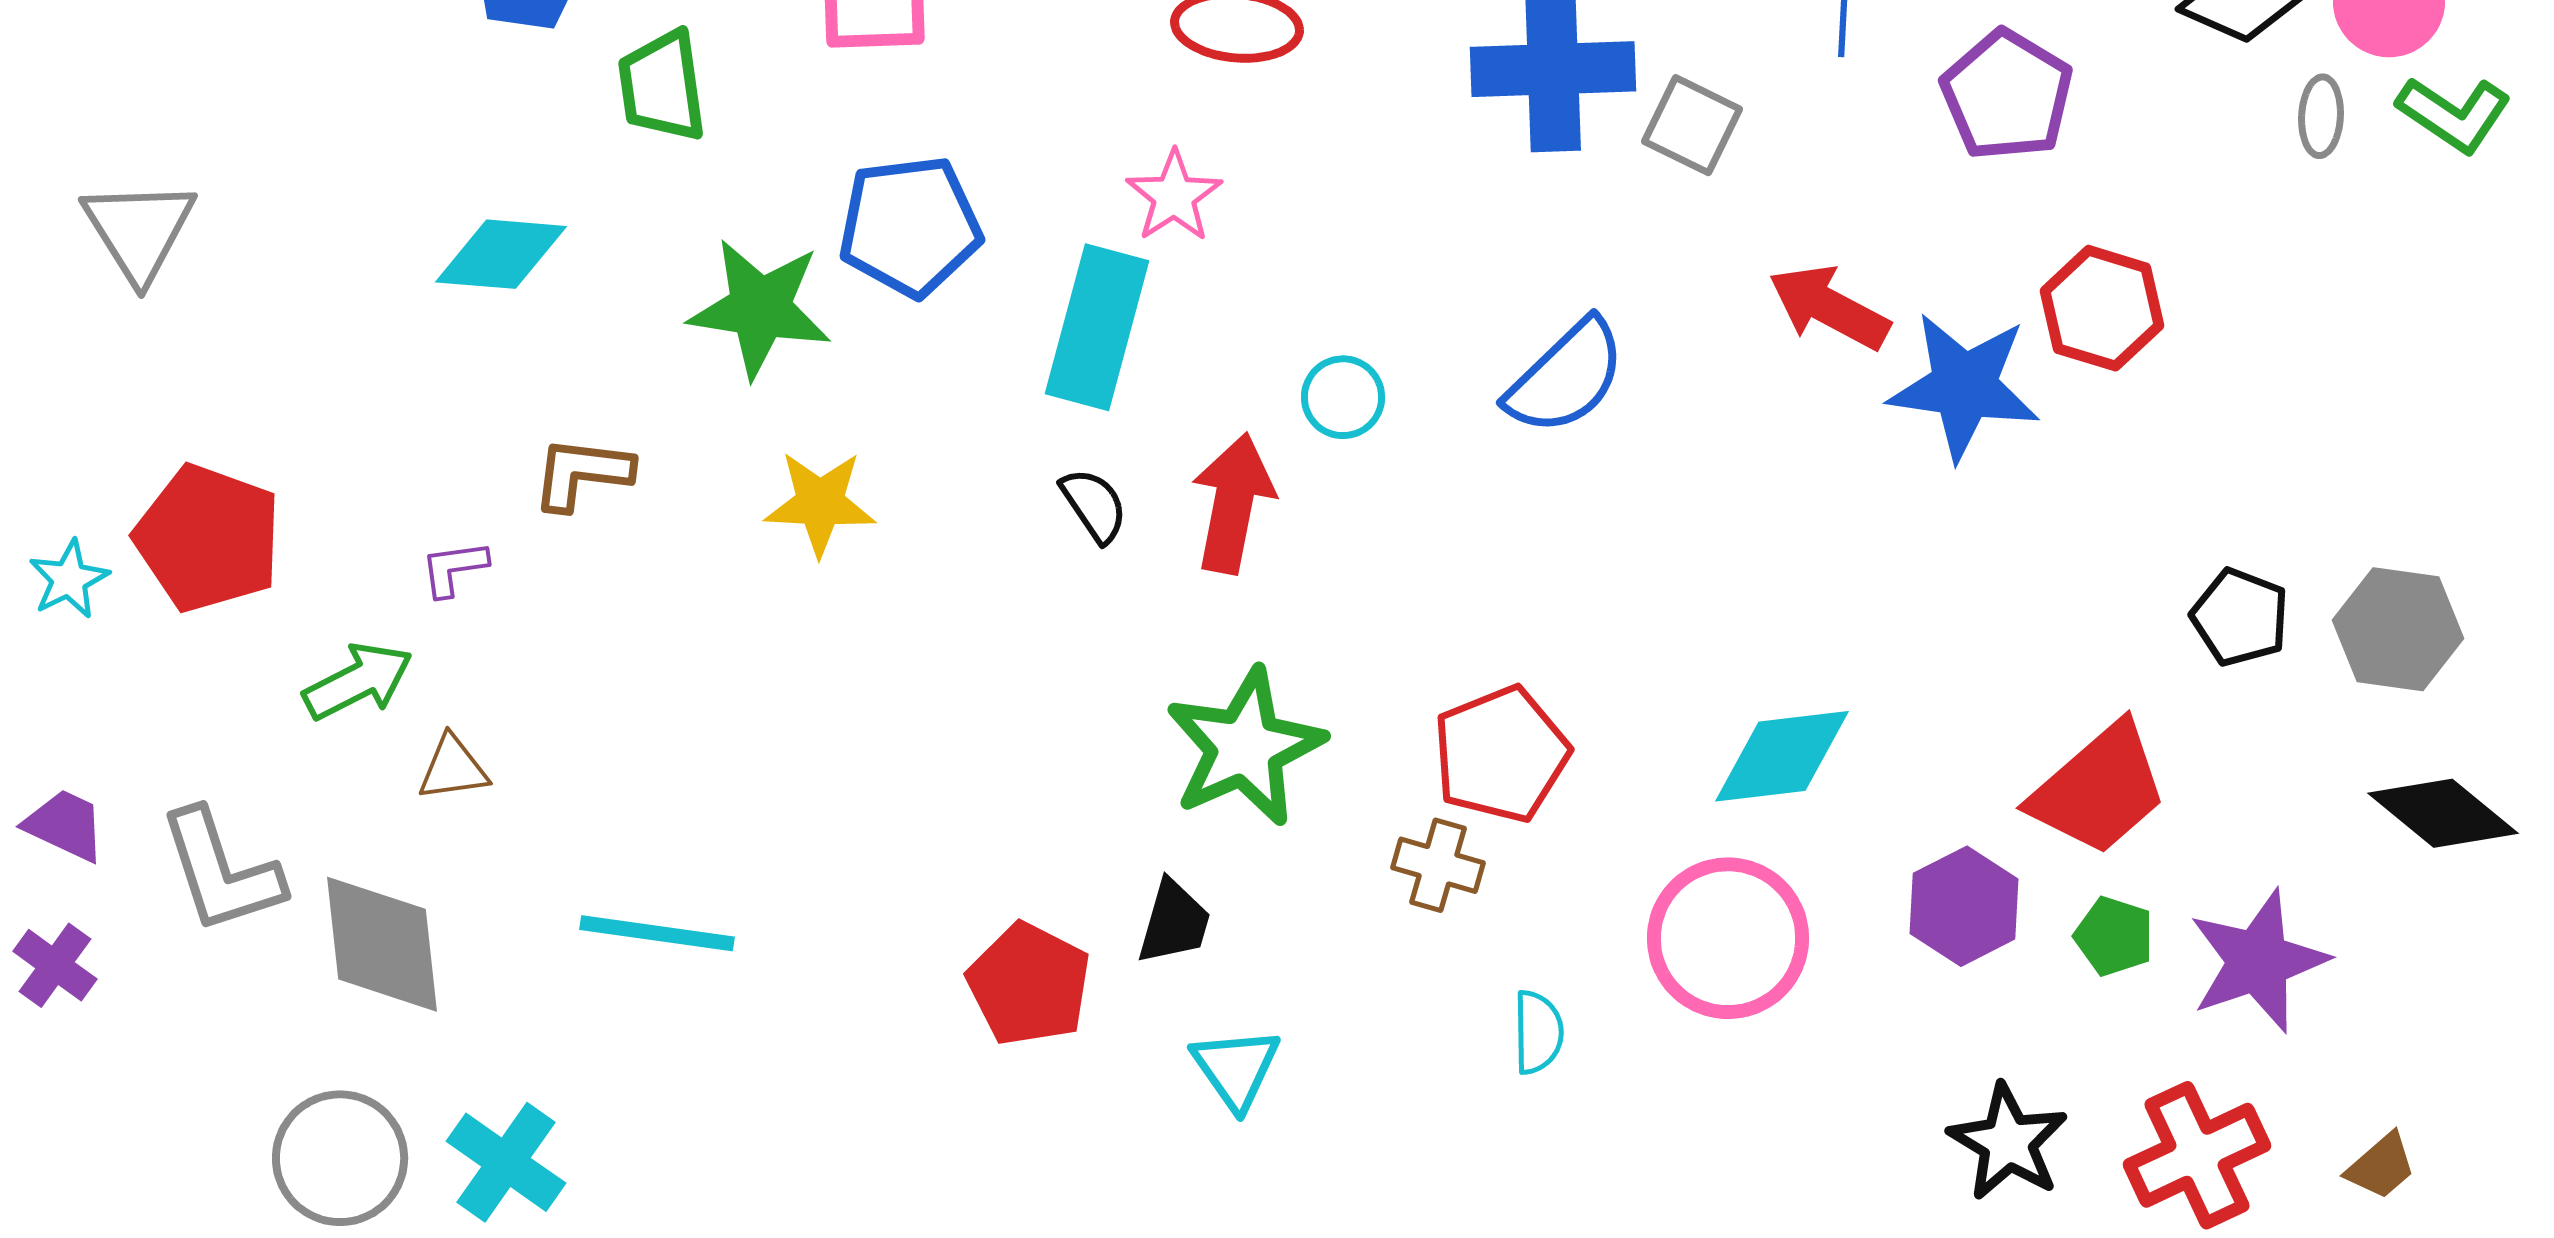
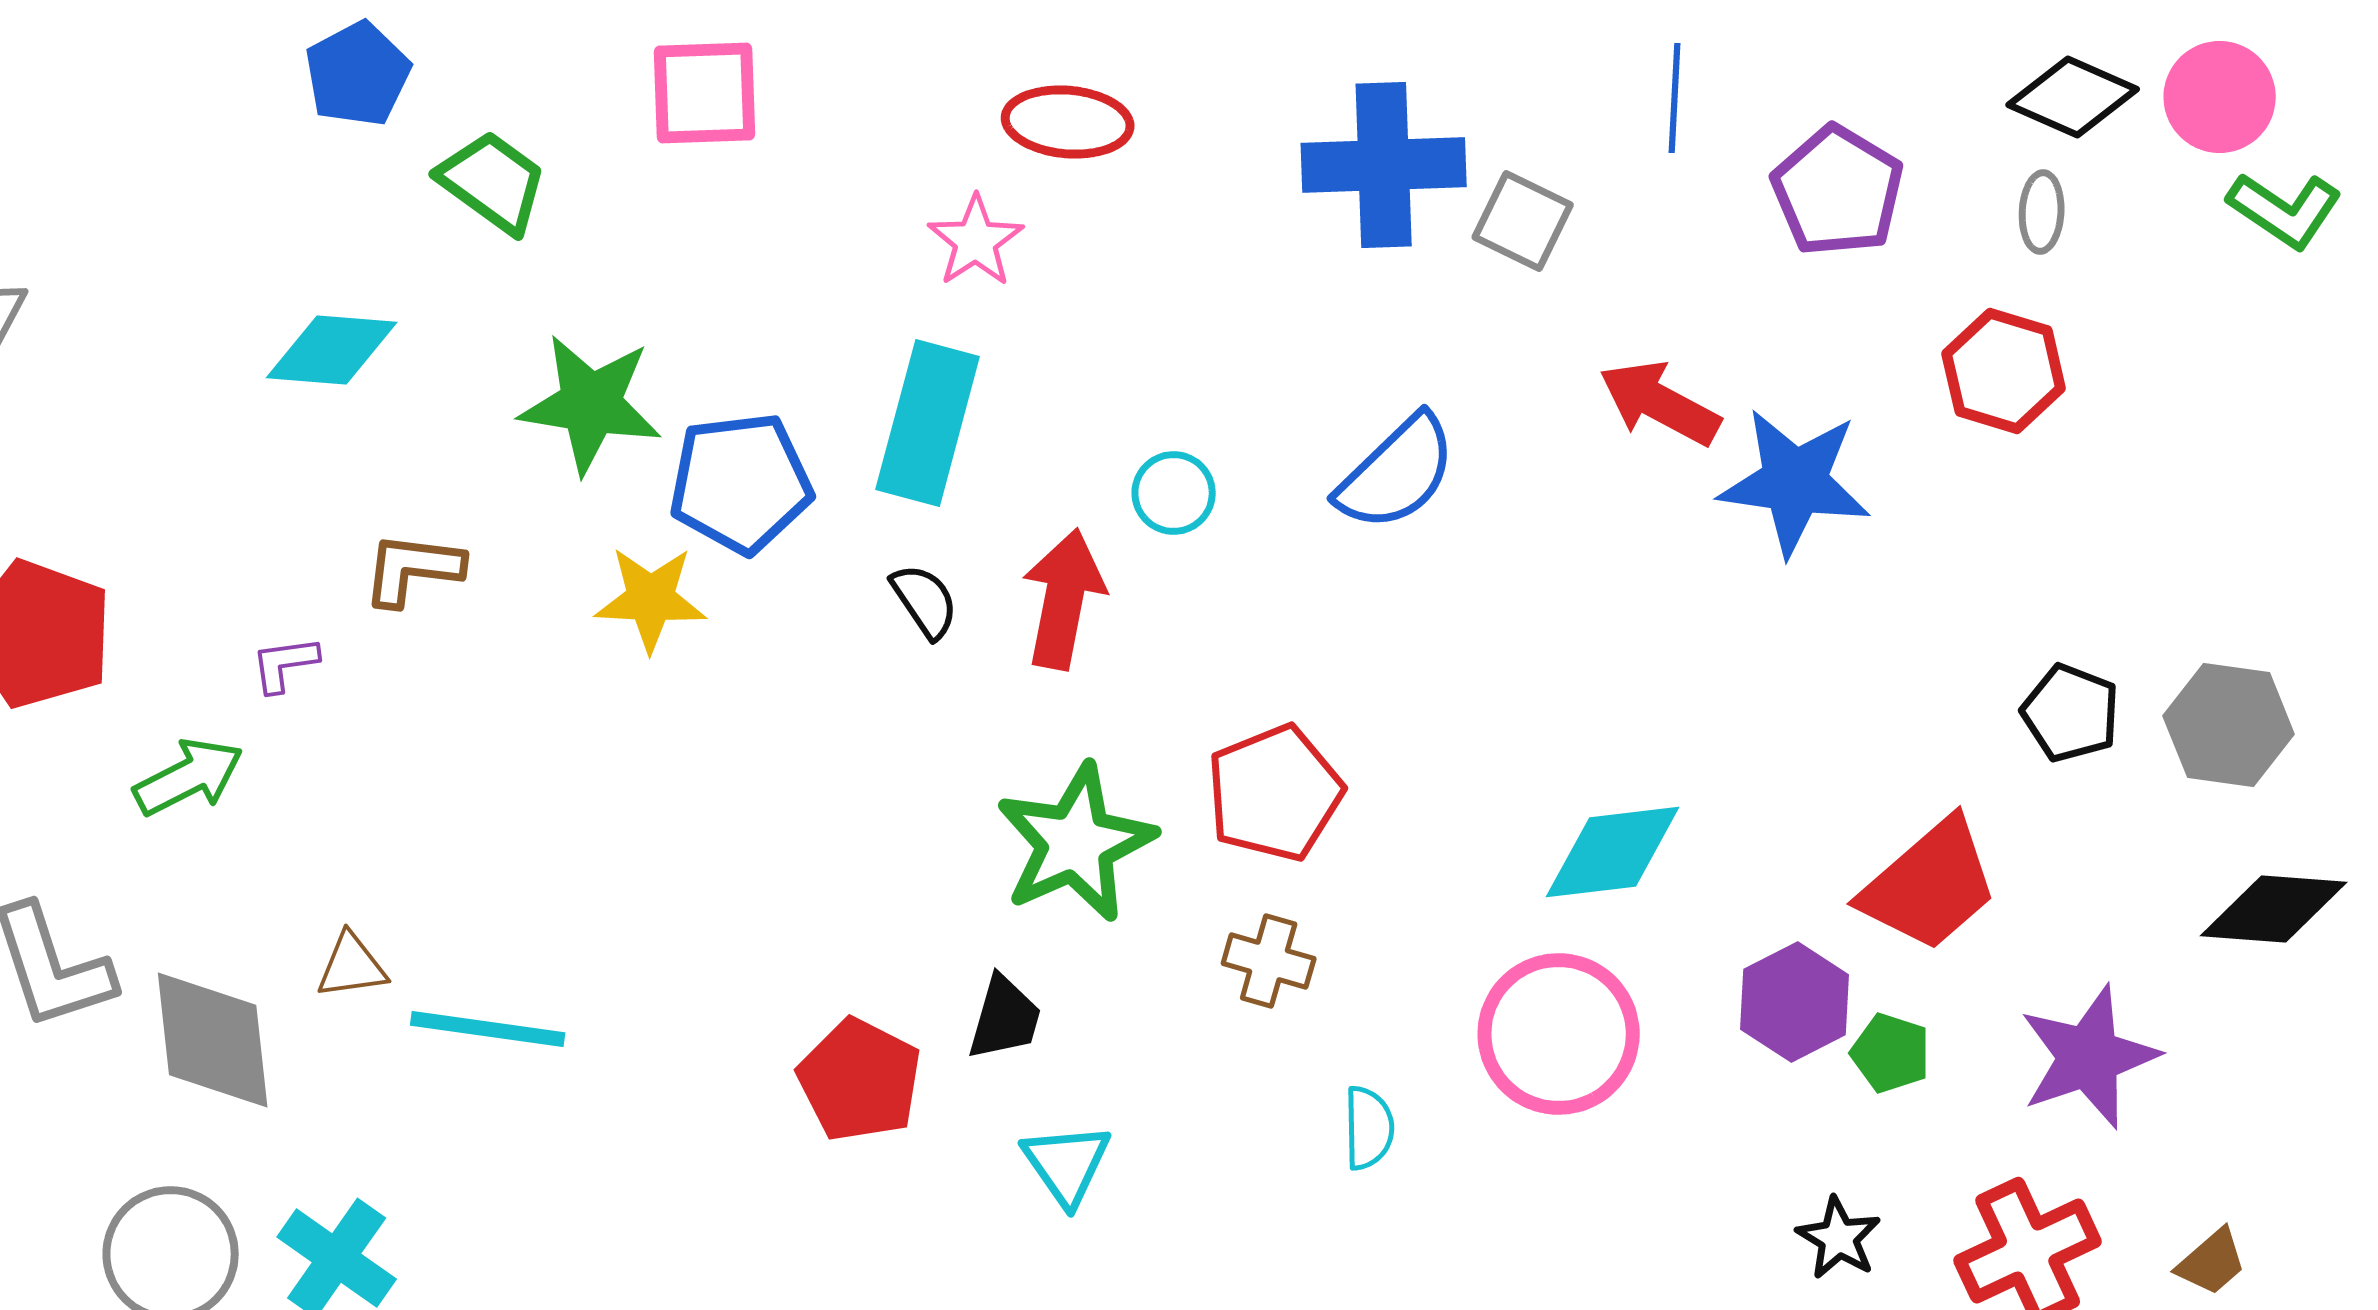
green trapezoid: (662, 86) -> (493, 182), turned 134
gray ellipse: (2321, 116) -> (2042, 212), moved
pink star: (1174, 196) -> (976, 241), moved
blue pentagon: (910, 226) -> (741, 483), moved
red hexagon: (2102, 308) -> (2004, 371), moved
red pentagon: (1501, 754) -> (1275, 793), moved
brown triangle: (453, 768) -> (352, 966), moved
black diamond: (2443, 813) -> (2274, 909), turned -35
green pentagon: (2114, 936) -> (1891, 1053), moved
black star: (2008, 1142) -> (1839, 1238), size x0.7

